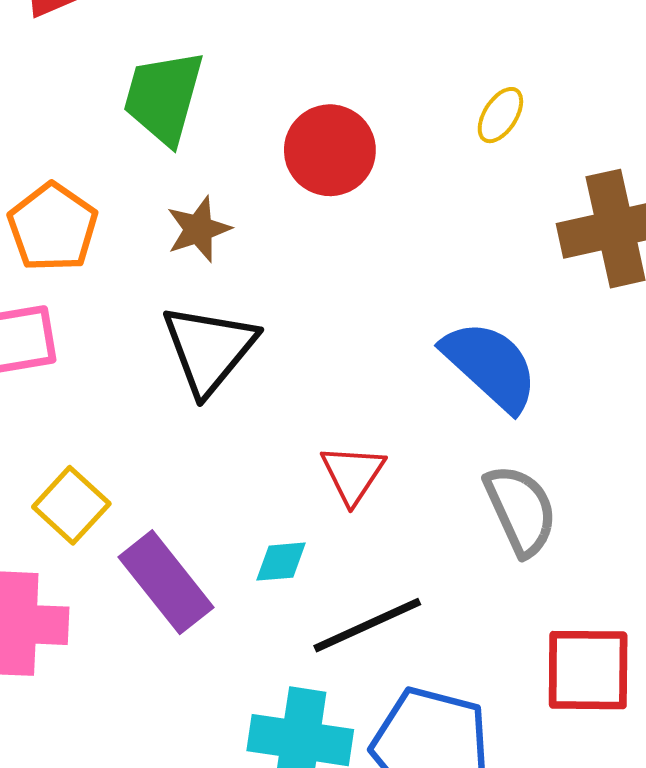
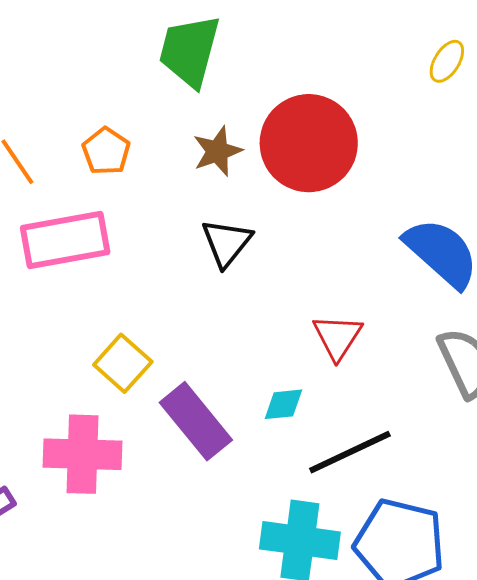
red circle: (330, 150) -> (309, 143), moved, size x1.4
orange pentagon: (53, 227) -> (106, 151), size x0.7
black triangle: (209, 349) -> (227, 243), size x0.7

